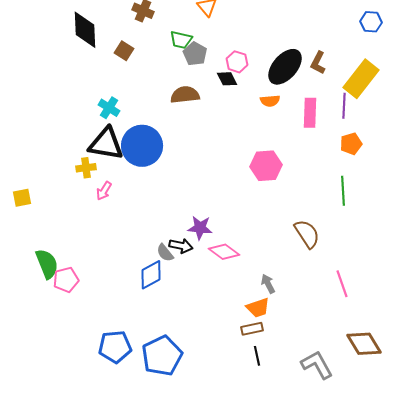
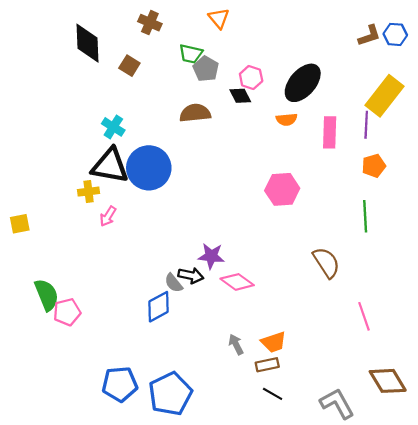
brown L-shape: (318, 63) -> (369, 36), moved, turned -135
gray arrow: (268, 284) -> (236, 344), moved
black line: (257, 356) -> (273, 394), turned -48

